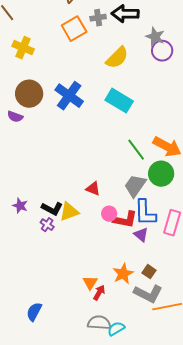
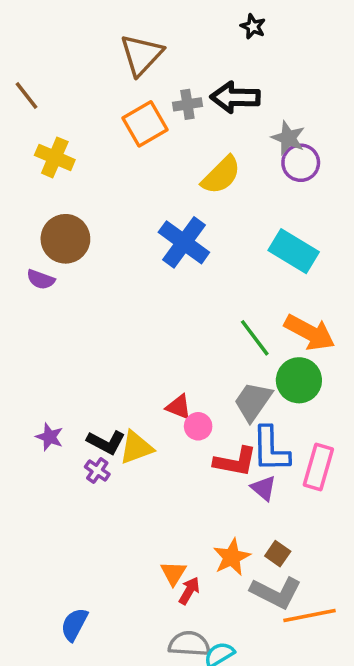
blue cross: (69, 96) -> (184, 242), moved
cyan rectangle: (119, 101) -> (294, 251), moved
pink circle: (109, 214) -> (198, 426), moved

